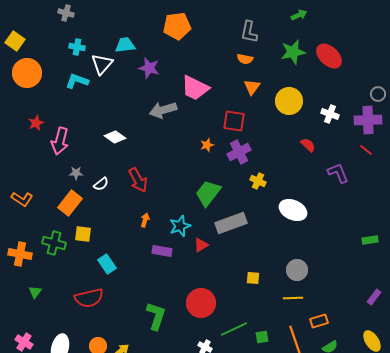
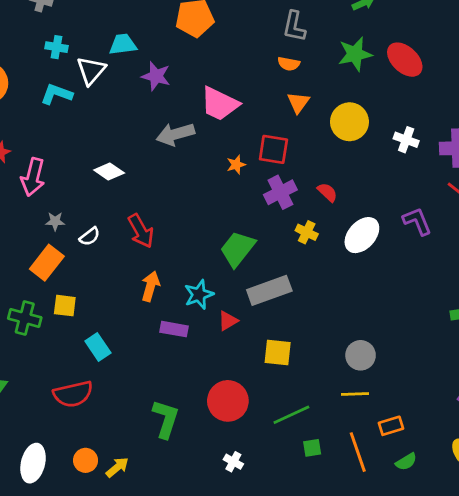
orange star: (207, 145) -> (236, 165), moved
red semicircle: (308, 145) -> (327, 192), moved
white ellipse: (293, 210) -> (362, 235), moved, turned -72
orange arrow: (145, 220) -> (150, 286), size x1.5
yellow square: (253, 278) -> (278, 353), moved, size x1.5
green line: (234, 329) -> (291, 415), moved

